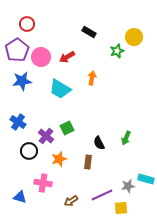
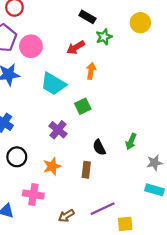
green star: (117, 51) -> (104, 37), moved
red arrow: (67, 57) -> (76, 47), moved
green square: (67, 128) -> (83, 106), moved
purple cross: (46, 136) -> (58, 130), moved
gray star: (128, 186) -> (154, 163), moved

